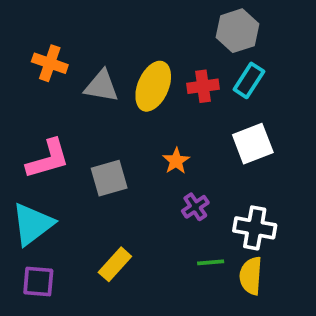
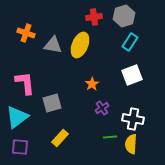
red cross: (203, 86) -> (94, 17), moved
pink L-shape: (48, 159) -> (25, 83), turned -80
gray square: (109, 178) -> (52, 103), moved

